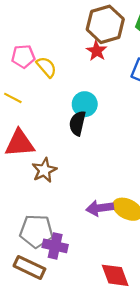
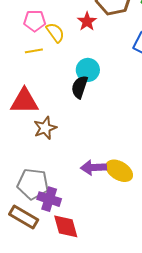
red star: (97, 51) -> (87, 21), moved
yellow line: (13, 98) -> (34, 51), moved, turned -42
red diamond: (115, 275) -> (66, 226), moved

